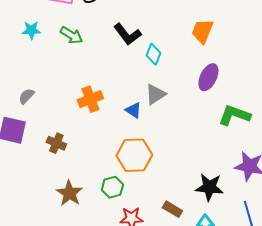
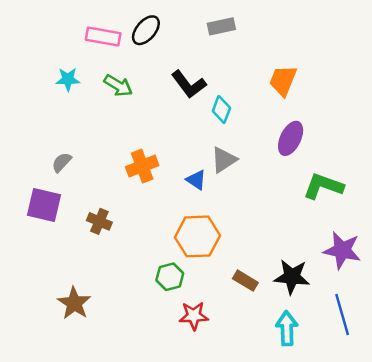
brown star: (69, 193) -> (74, 303), moved
brown rectangle: (172, 209) -> (245, 281), moved

